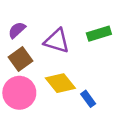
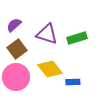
green rectangle: (99, 34) -> (77, 38), moved
blue rectangle: (88, 99) -> (73, 82), turned -56

